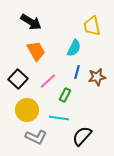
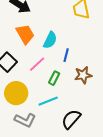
cyan semicircle: (74, 48) -> (50, 40), moved
brown star: (97, 77) -> (83, 75), moved
cyan line: (59, 118) -> (48, 101), turned -30

